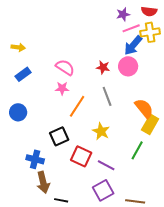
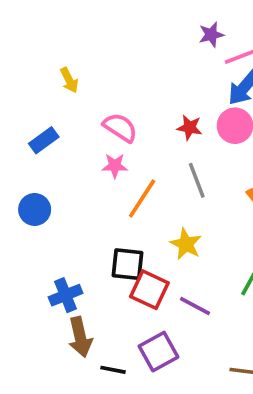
purple star: (123, 14) -> (211, 35), moved
yellow arrow: (18, 47) -> (69, 80), moved, turned 56
black square: (59, 136) -> (128, 264), moved, turned 30
blue cross: (35, 159) -> (66, 295), turned -36
purple square: (103, 190) -> (158, 352), moved

